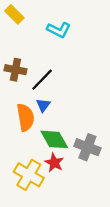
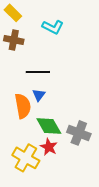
brown cross: (15, 70) -> (14, 40), moved
black line: (42, 80) -> (38, 72), turned 45

